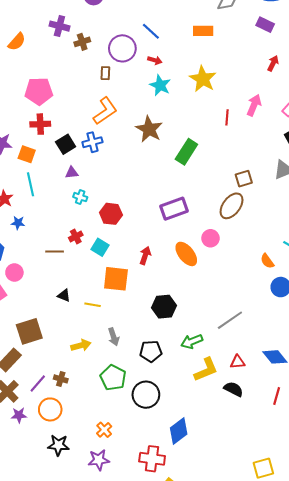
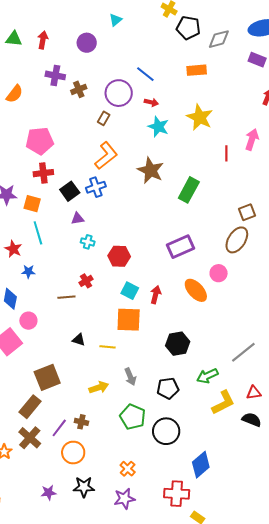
brown rectangle: (105, 73) -> (104, 118), turned 32
cyan square: (100, 247) -> (130, 291), moved
purple star: (19, 415) -> (49, 493), moved

